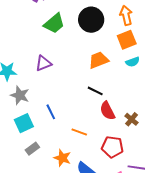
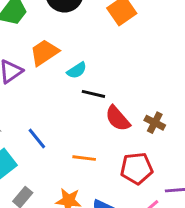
orange trapezoid: (99, 60) -> (44, 52), moved
cyan semicircle: (133, 62) -> (77, 70), moved

